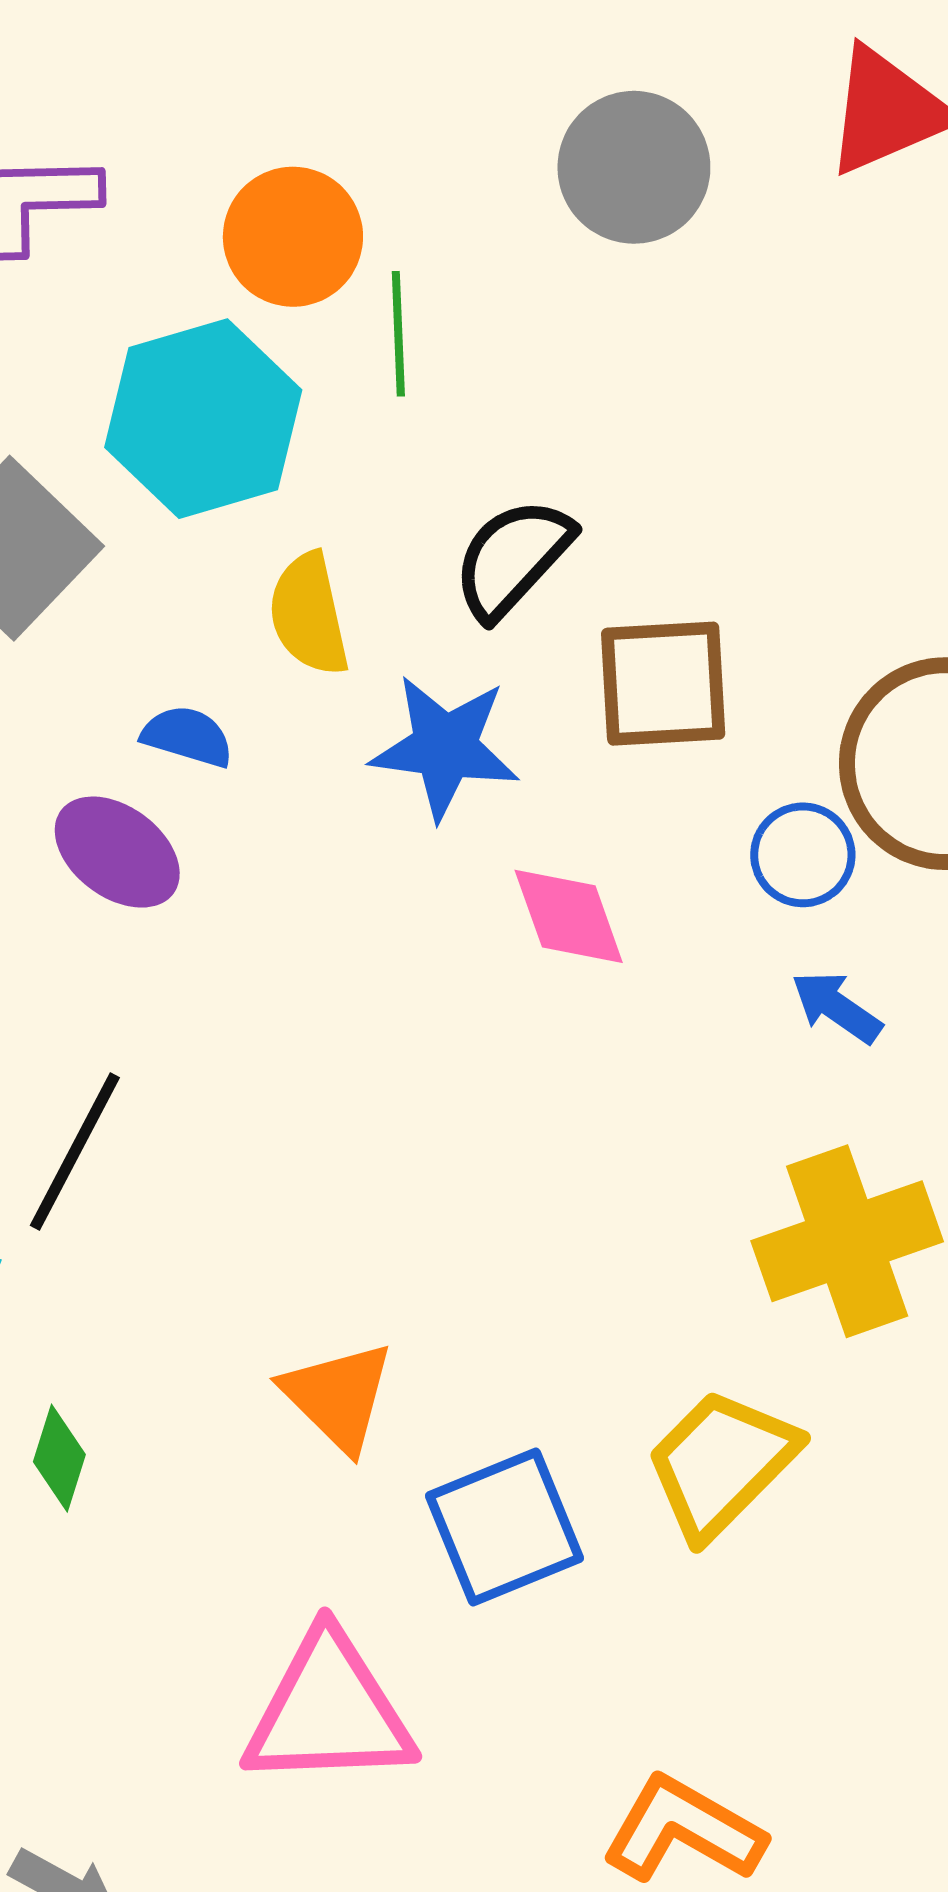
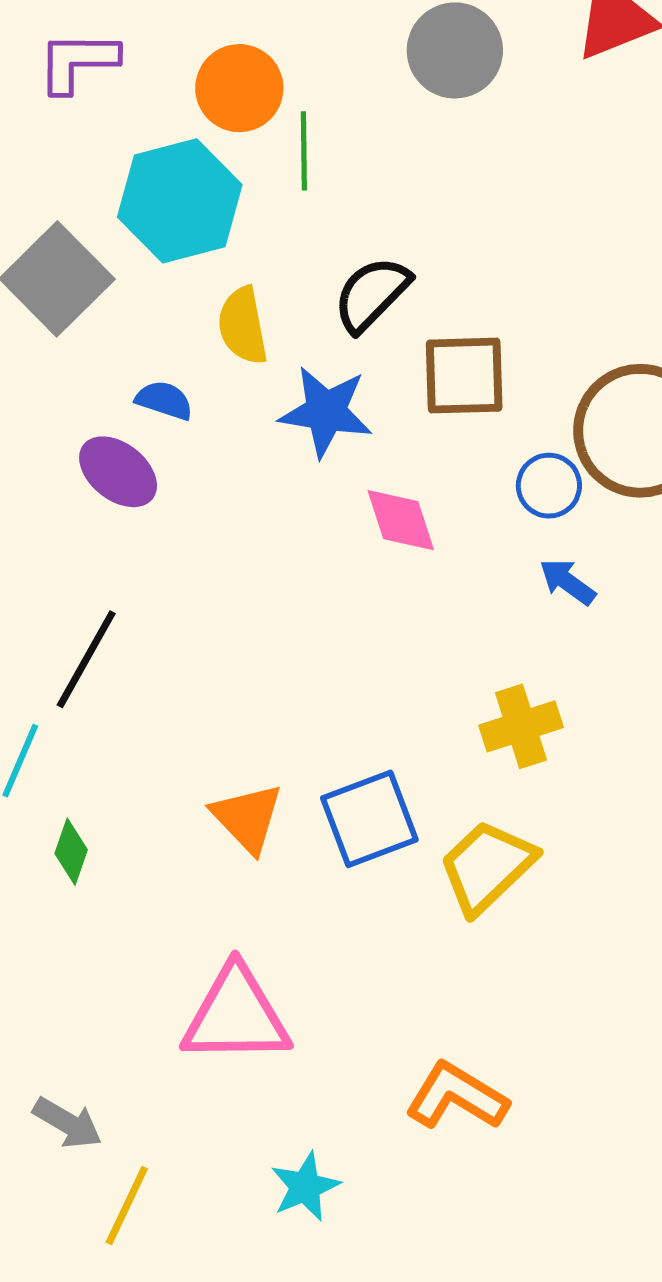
yellow cross: (847, 1241) -> (521, 726), moved, size x0.7
blue square: (504, 1527) -> (369, 819), moved

